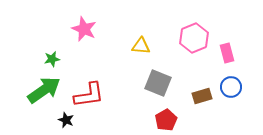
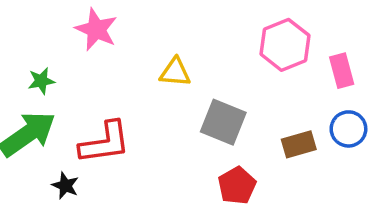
yellow triangle: (141, 46) -> (175, 72), moved

